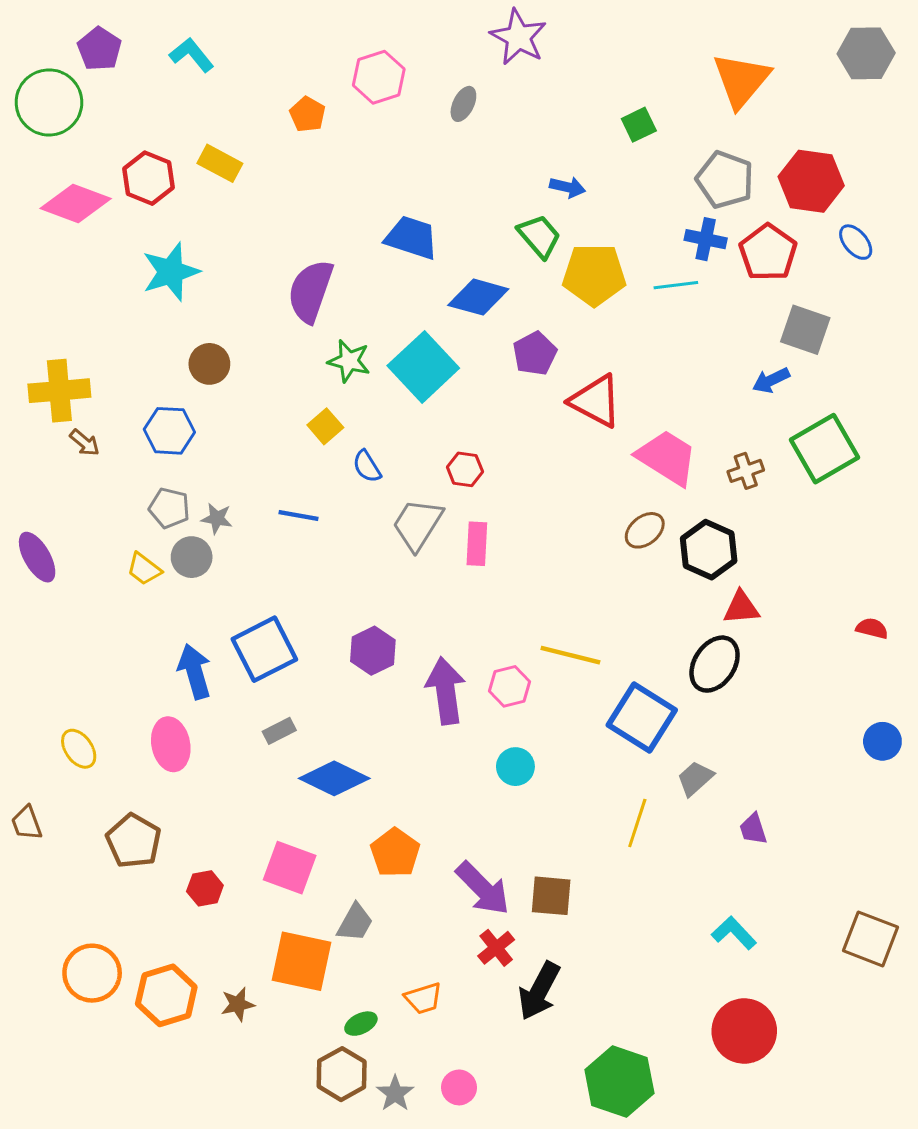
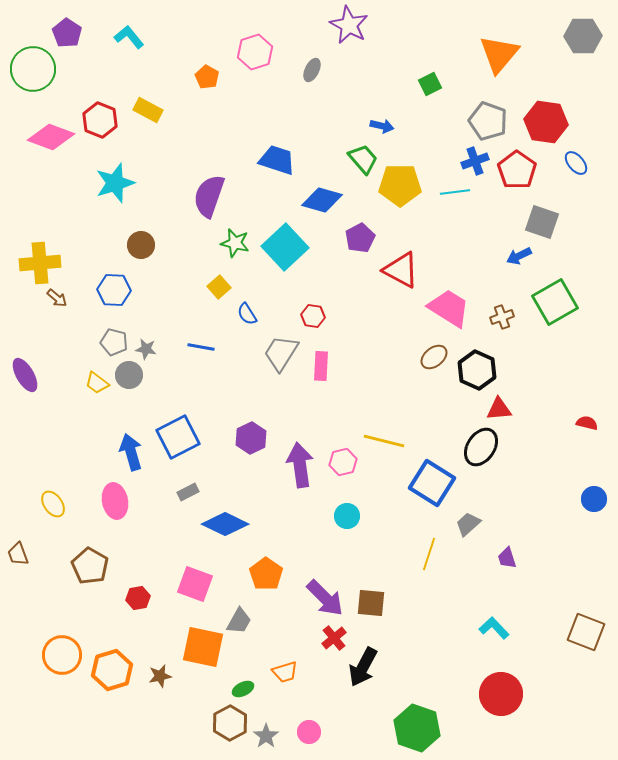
blue cross: (706, 239) -> (475, 161), turned -32

